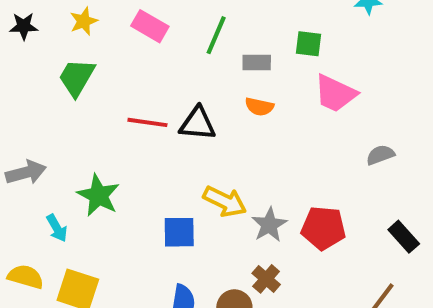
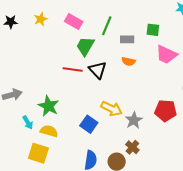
green trapezoid: (77, 77) -> (85, 46), moved
black triangle: (198, 124) -> (98, 70), turned 42
red pentagon: (323, 228) -> (166, 111), moved
blue square: (179, 232) -> (89, 124), turned 36
yellow semicircle: (26, 277) -> (49, 131), moved

